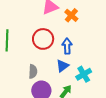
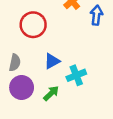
blue arrow: (67, 46) -> (96, 15), moved

